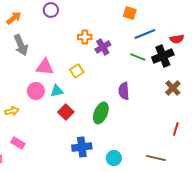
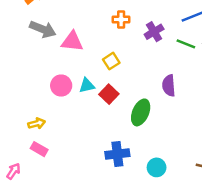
gray arrow: (21, 45) -> (43, 29), turned -45
purple cross: (103, 47) -> (154, 32), moved
pink triangle: (45, 67) -> (72, 41), moved
yellow arrow: (12, 111) -> (37, 123), moved
red square: (66, 112) -> (109, 94), moved

